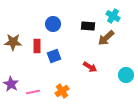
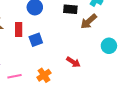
red arrow: (90, 67) -> (73, 62), moved
cyan circle: (126, 75) -> (109, 46), moved

